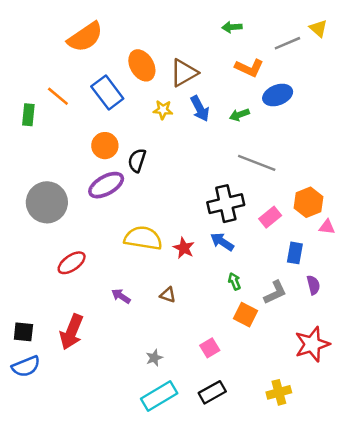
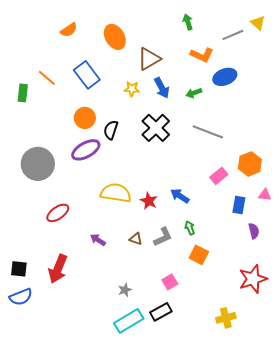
green arrow: (232, 27) -> (188, 22), turned 77
orange semicircle: (85, 37) -> (69, 30), size x0.6
orange ellipse: (142, 65) -> (115, 37), moved
black cross: (226, 204) -> (156, 128), moved, turned -32
pink triangle: (327, 227) -> (265, 195), moved
gray L-shape: (275, 292) -> (163, 237), moved
black rectangle: (212, 392) -> (161, 312), moved

